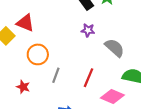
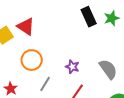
purple star: (88, 30) -> (72, 67), moved

